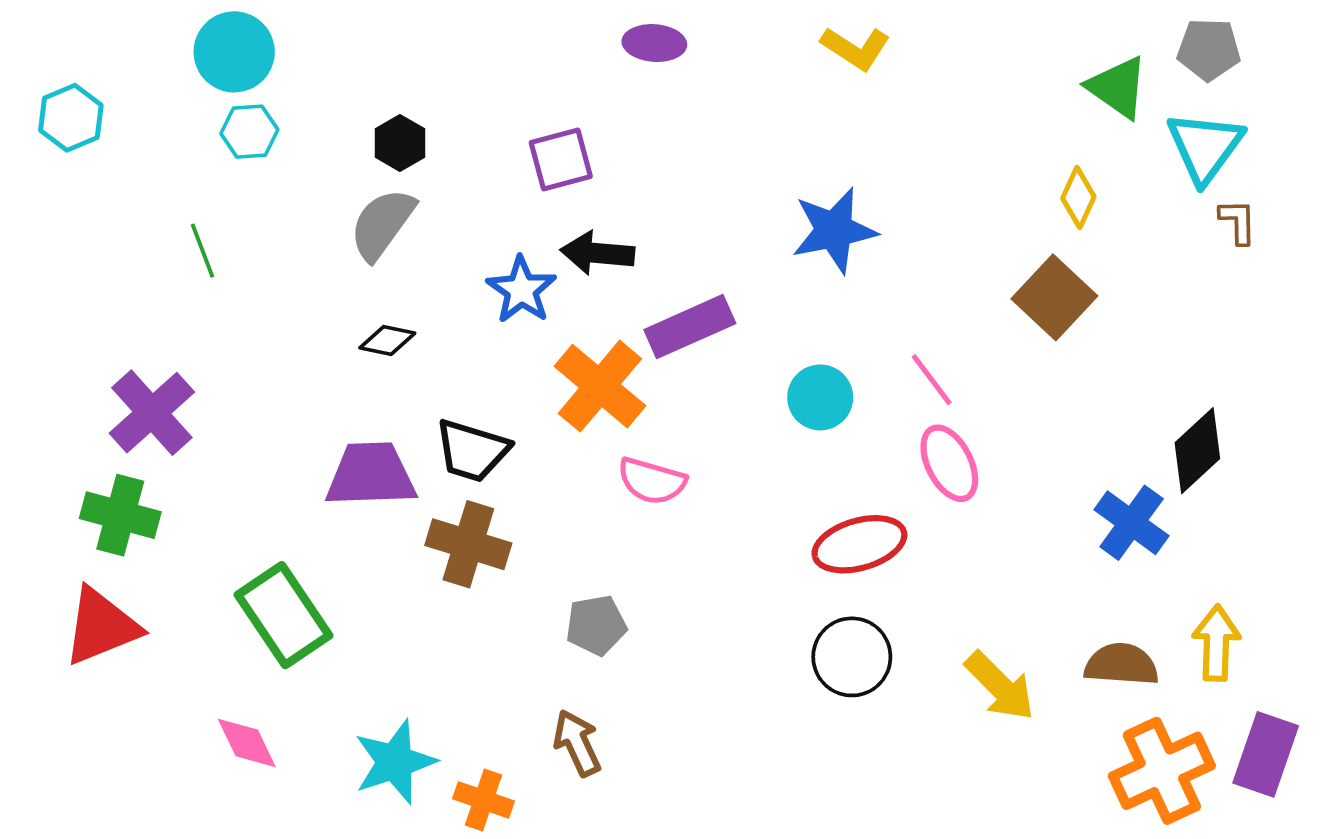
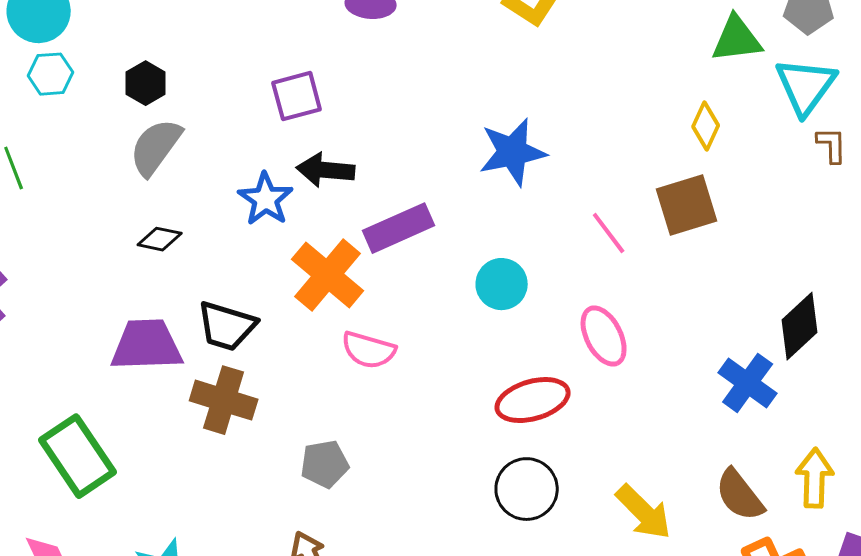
green triangle: (1118, 87) -> (737, 39), turned -42
black hexagon: (400, 143) -> (146, 83), moved
brown square: (1054, 297) -> (687, 205), turned 30
pink line: (932, 380) -> (609, 233), moved
brown semicircle: (1121, 664) -> (740, 495), turned -132

